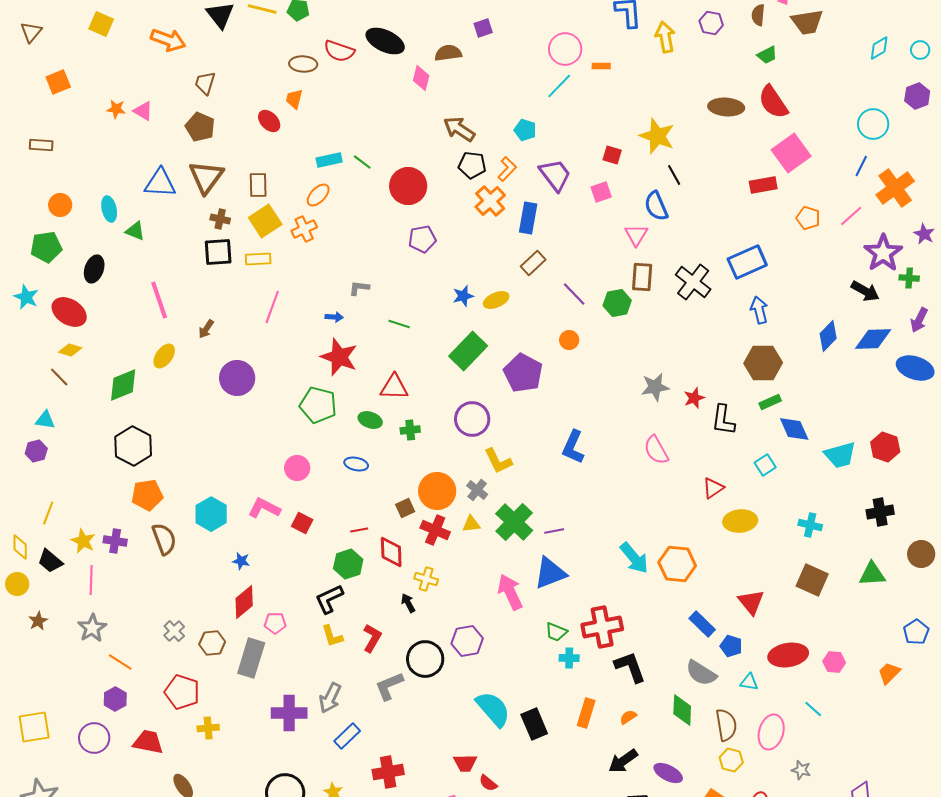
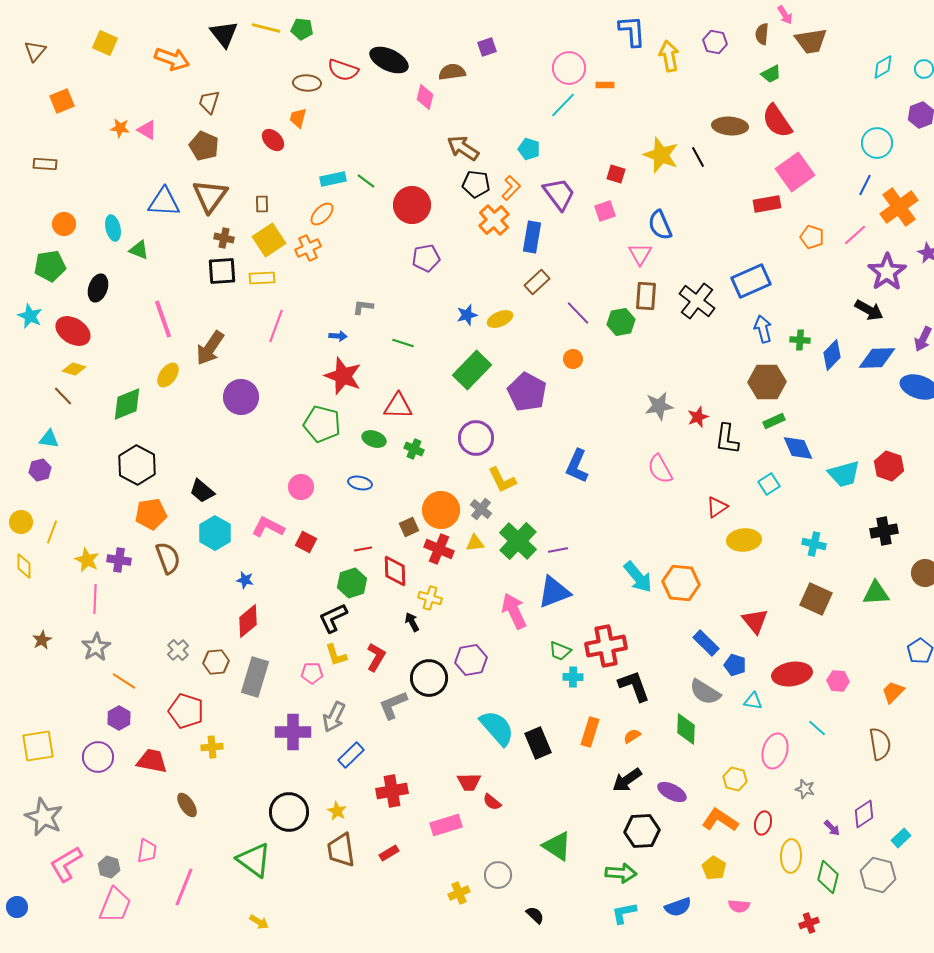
black line: (674, 175) -> (698, 157), moved
brown rectangle: (258, 185) -> (262, 204), size x0.7
green cross: (909, 278) -> (800, 340), moved
brown arrow: (206, 329) -> (210, 348), size x1.8
green cross: (410, 430) -> (414, 449), turned 30
black trapezoid: (50, 561) -> (202, 491), moved
yellow circle: (17, 584) -> (21, 522), moved
pink pentagon: (275, 623) -> (312, 673), moved
brown semicircle: (726, 725) -> (880, 744), moved

